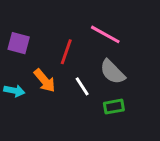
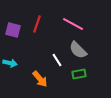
red line: (66, 52) -> (37, 24), moved
orange arrow: (45, 81) -> (40, 79), moved

